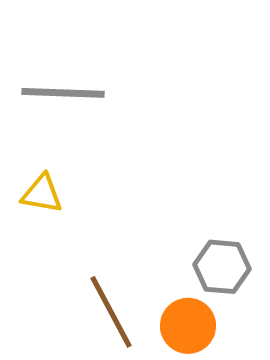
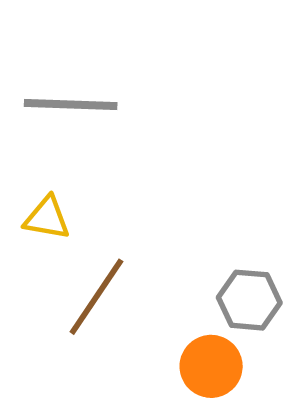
brown line: (111, 312) -> (96, 297), moved, turned 62

